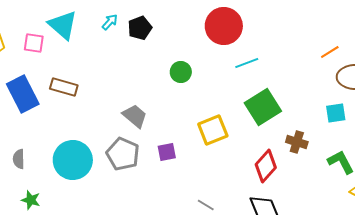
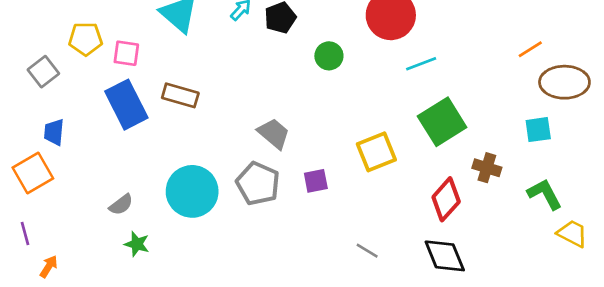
pink square: (34, 43) -> (126, 53), moved
green circle: (181, 72) -> (329, 56), moved
gray semicircle: (19, 159) -> (121, 205), moved, turned -126

